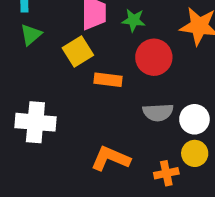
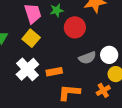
orange rectangle: (108, 80) -> (54, 72), moved
white cross: (35, 122) -> (27, 69), moved, turned -30

